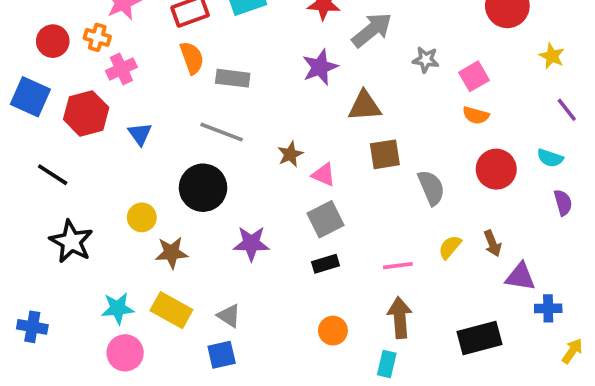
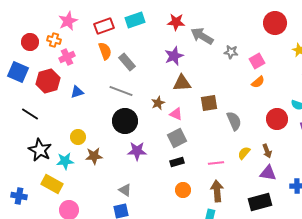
gray arrow: (372, 30) -> (202, 36), turned -110
gray rectangle: (233, 78) -> (127, 62), turned 42
brown triangle: (364, 106) -> (182, 83), moved
orange semicircle: (476, 115) -> (258, 82), turned -56
blue triangle: (140, 134) -> (77, 92), turned 48
red circle: (496, 169) -> (277, 119), moved
black circle: (203, 188) -> (125, 121), moved
purple triangle: (520, 277) -> (268, 173), moved
cyan star: (118, 308) -> (65, 161), moved
yellow rectangle: (171, 310) -> (52, 184), moved
orange circle: (333, 331) -> (183, 190), moved

